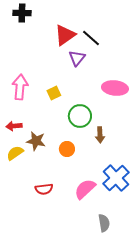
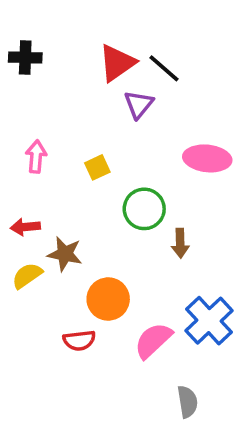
black cross: (22, 13) -> (25, 58), moved
pink arrow: (20, 87) -> (36, 157), size x0.7
orange circle: (67, 149) -> (108, 299), moved, size x1.5

